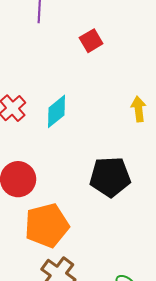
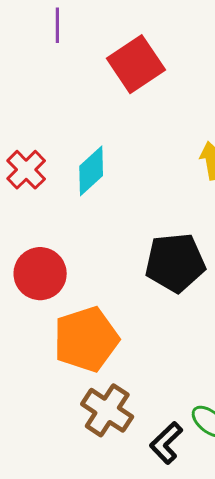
red square: (91, 41) -> (136, 64), size x1.6

